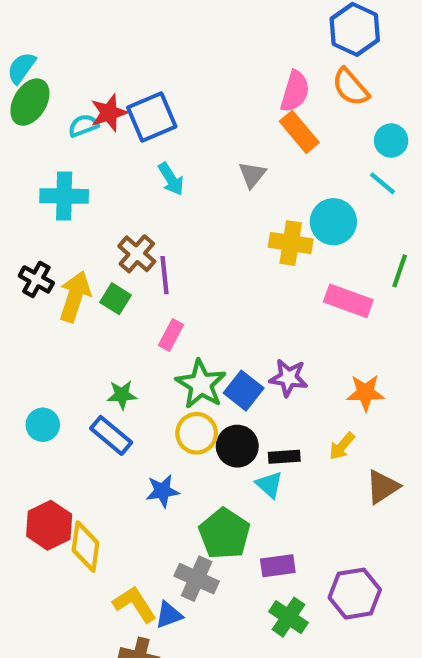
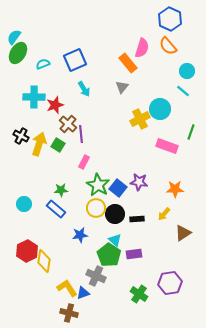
red star: (109, 113) -> (55, 105), moved
orange rectangle: (299, 132) -> (128, 63), moved
yellow cross: (291, 243) -> (140, 119), turned -36
cyan triangle: (269, 485) -> (115, 240), moved
purple rectangle: (278, 566) -> (134, 254), moved

